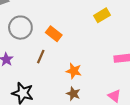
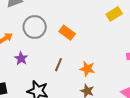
brown line: (41, 57) -> (59, 65), moved

